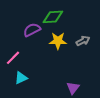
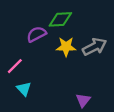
gray arrow: (83, 41) -> (95, 47), size x1.5
cyan triangle: (21, 78) -> (24, 89), turned -48

